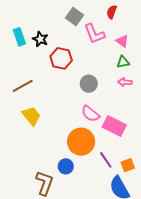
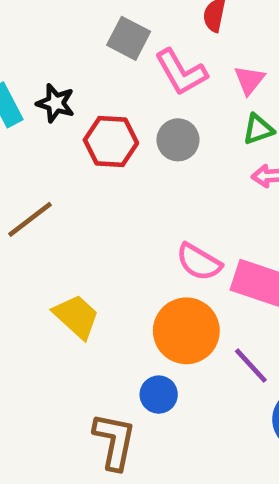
pink triangle: (122, 41) -> (249, 80), turned 40
gray circle: (89, 84) -> (178, 140), moved
yellow trapezoid: (31, 116) -> (76, 317), moved

